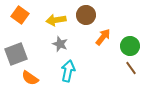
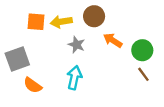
orange square: (20, 15) -> (36, 22), moved, turned -30
orange arrow: (103, 37) -> (113, 40), turned -96
gray star: (60, 44) -> (77, 45), moved

